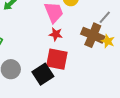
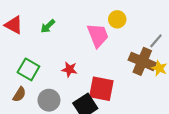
red star: (56, 34) -> (69, 69), moved

